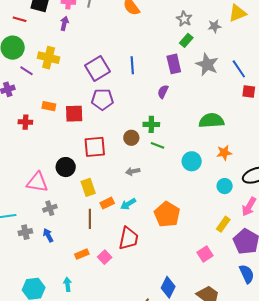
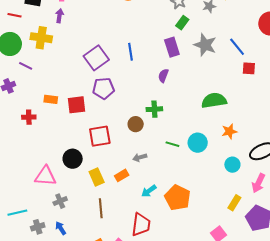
yellow cross: (49, 58) -> (41, 38), moved
green line: (158, 145) -> (172, 144), moved
orange rectangle: (107, 203) -> (122, 175), moved
cyan arrow: (128, 204) -> (149, 191), moved

